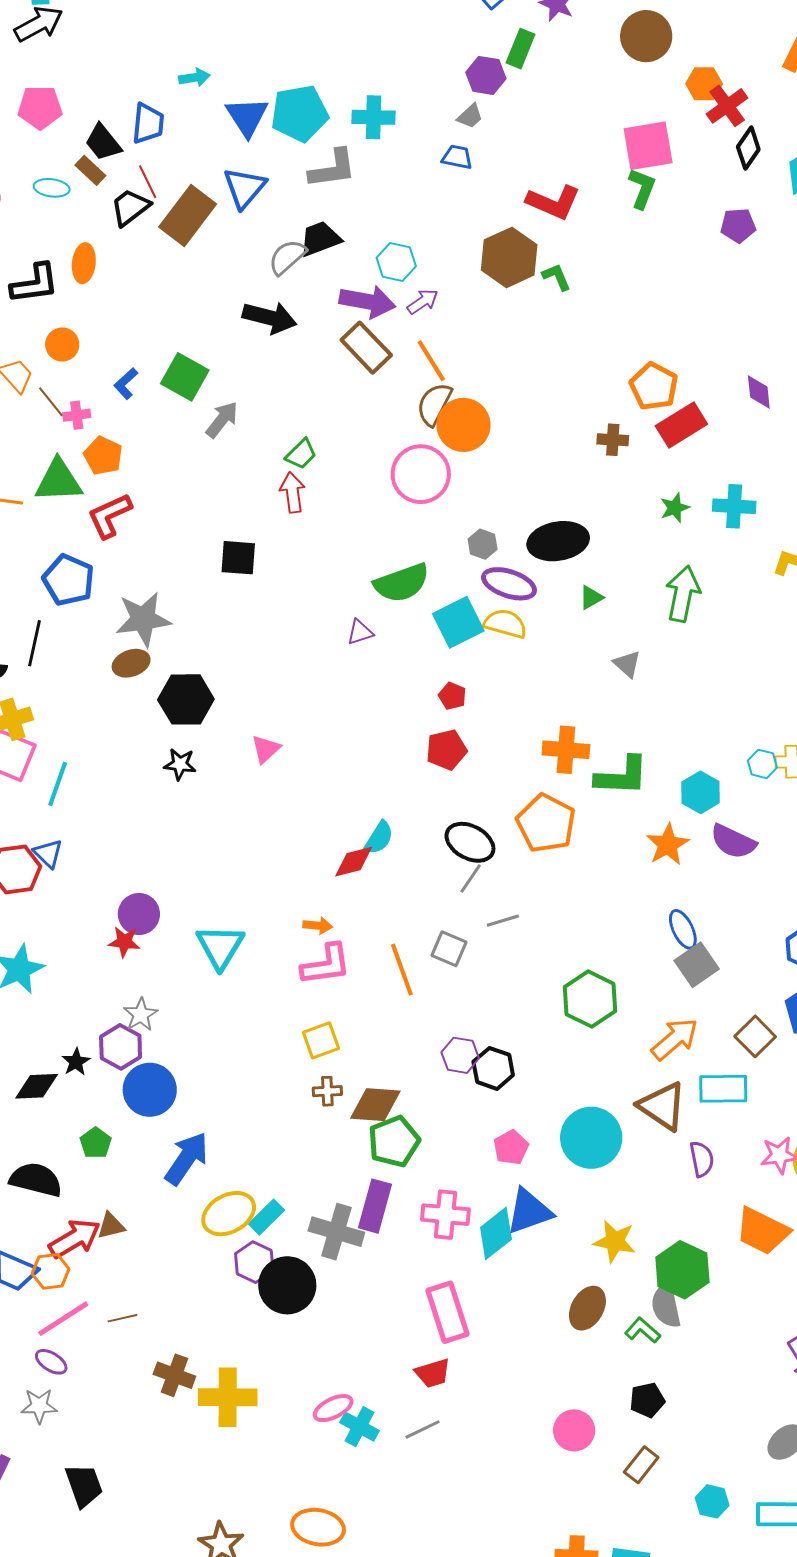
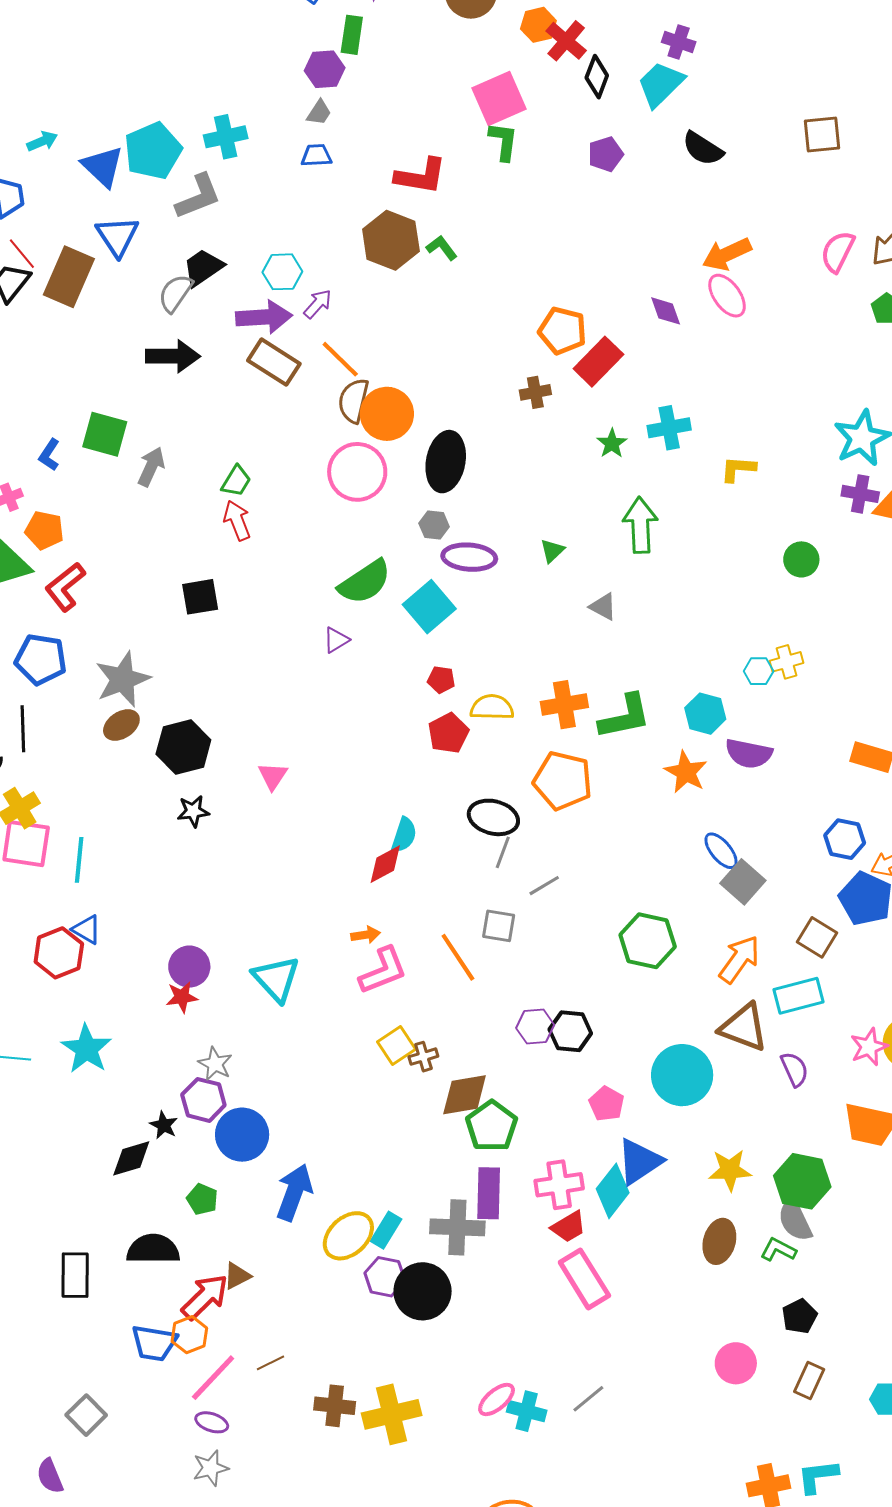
black ellipse: (558, 541) -> (446, 462), moved, turned -56
yellow semicircle: (505, 624) -> (492, 707), moved
brown cross: (327, 1091) -> (423, 1057), moved
red trapezoid: (433, 1373) -> (568, 1227), moved

